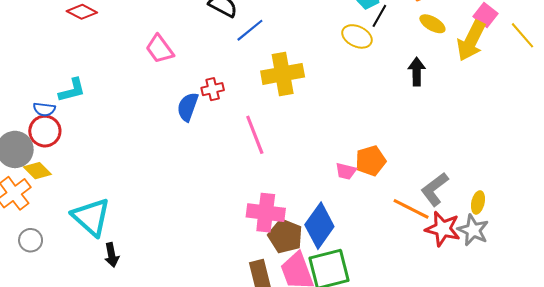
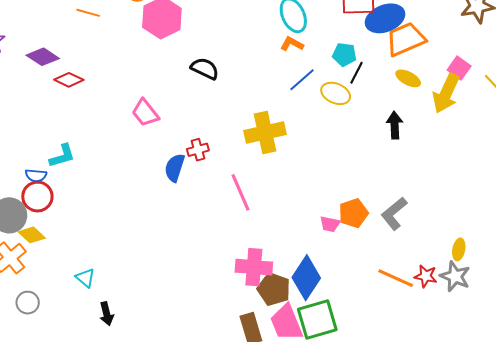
blue line: (250, 30) -> (302, 80), moved
gray L-shape: (435, 189) -> (394, 214), moved
orange line: (411, 209) -> (396, 278), moved
cyan triangle: (91, 217) -> (85, 278), size x0.5
red star: (443, 229) -> (426, 276), size x0.7

